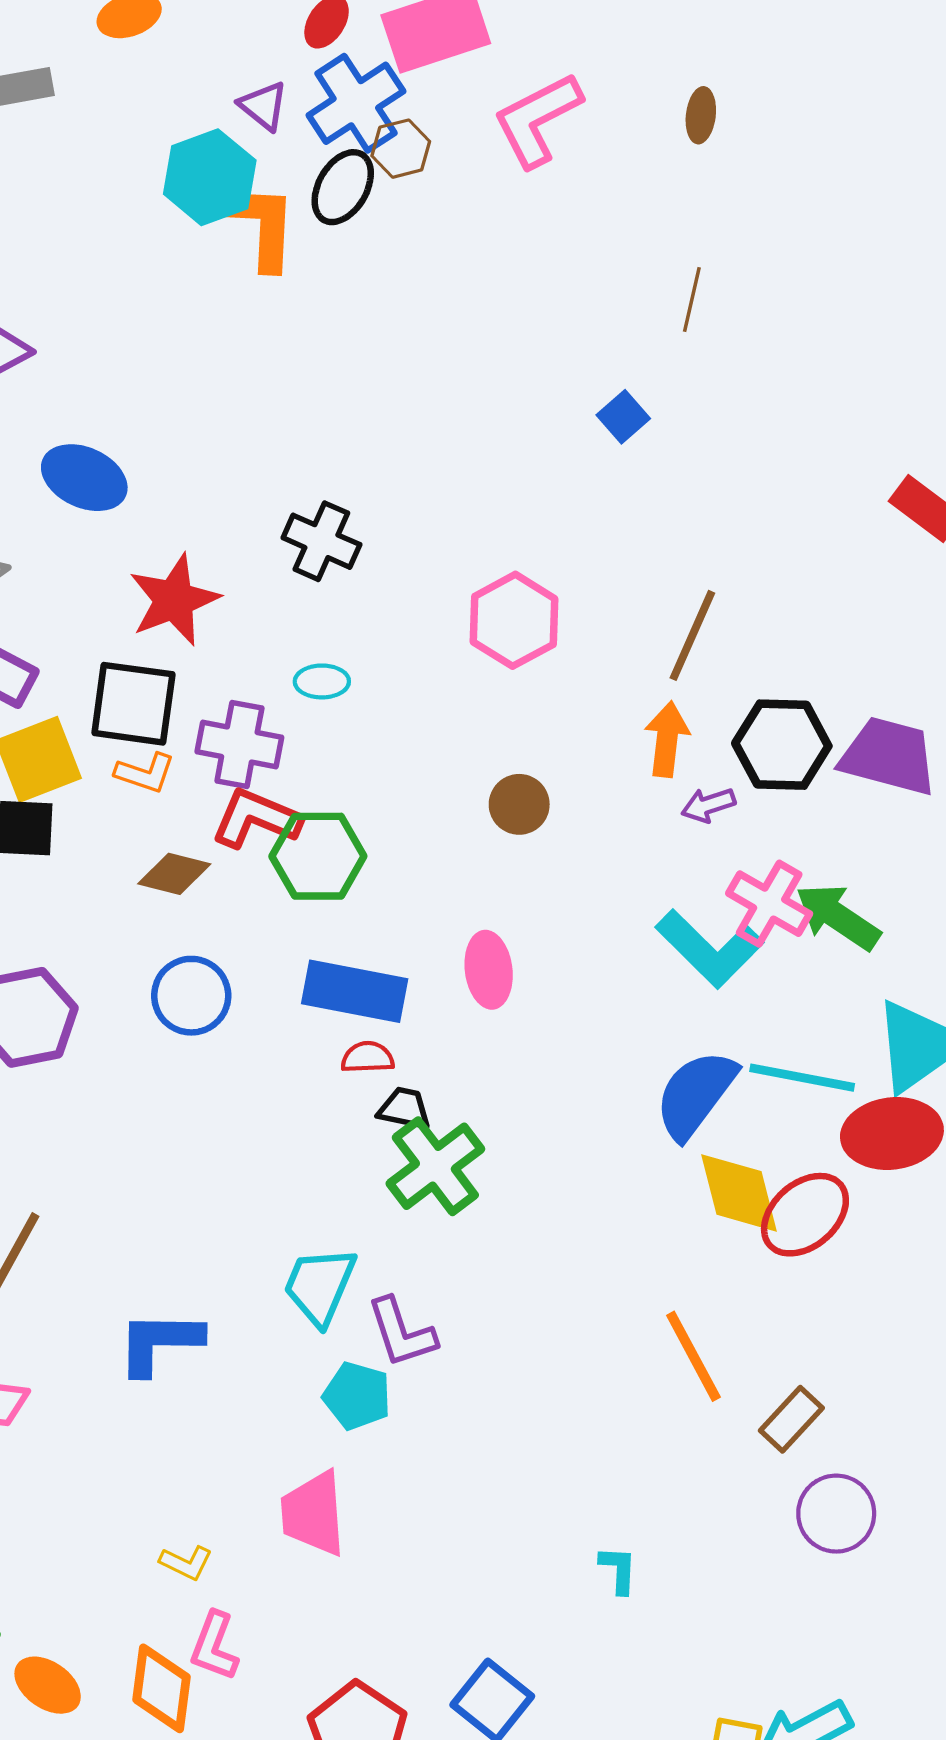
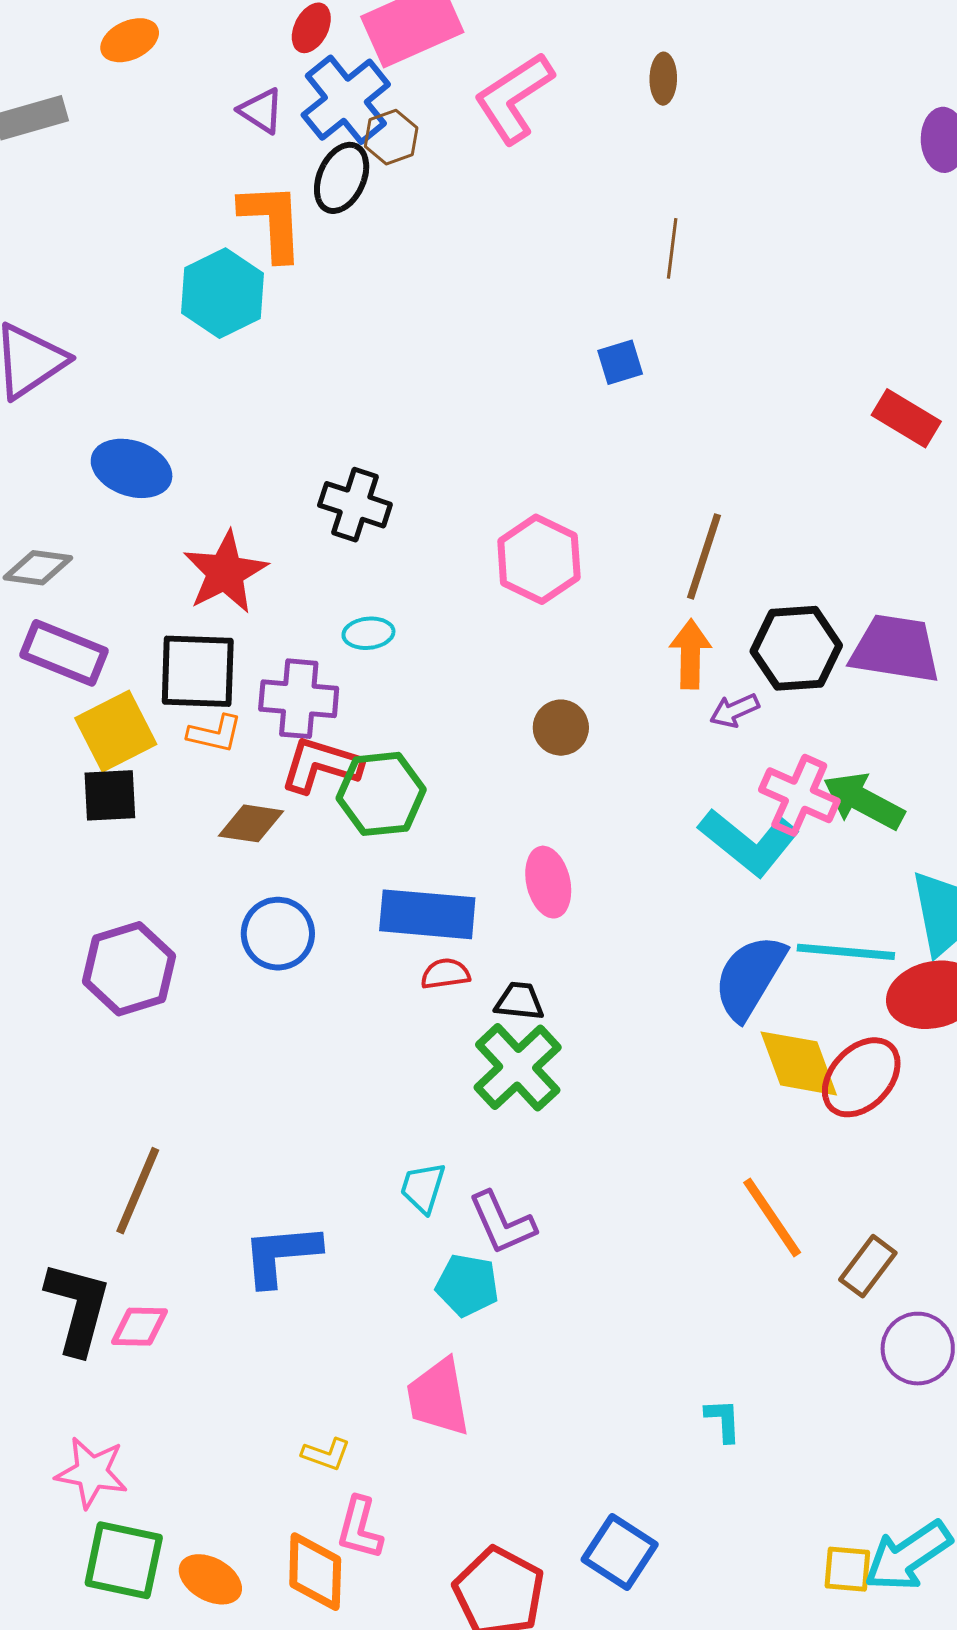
cyan hexagon: (210, 177) -> (222, 293), moved
blue square: (623, 417) -> (620, 362), turned 30
black trapezoid: (404, 1109) -> (519, 1001), moved
cyan trapezoid: (320, 1286) -> (423, 1188), size x0.7

